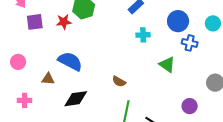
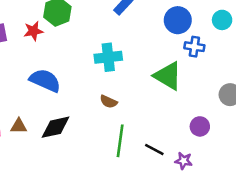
cyan cross: (143, 35) -> (108, 57), moved, size x1.5
green triangle: (167, 65) -> (168, 76), size x1.4
brown triangle: (48, 79) -> (19, 126), moved

